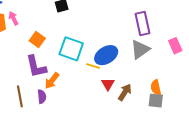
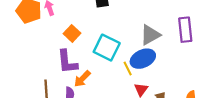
gray triangle: (140, 49) -> (150, 35), moved
yellow line: (93, 66) -> (128, 68), turned 40

